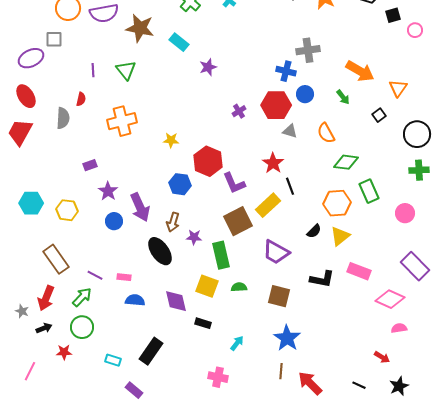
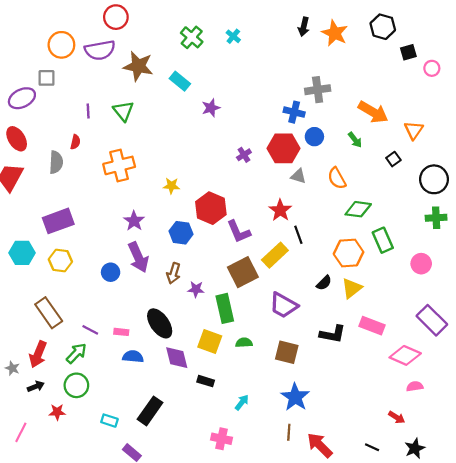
purple rectangle: (90, 165) -> (58, 221), moved, size x2.0
purple star: (108, 191) -> (134, 221), moved
black ellipse: (160, 251) -> (160, 323), moved

